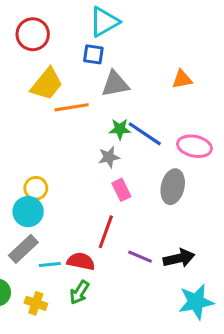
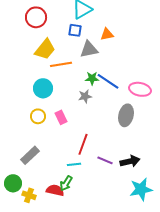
orange triangle: (182, 79) -> (107, 34), moved
pink rectangle: (121, 190) -> (61, 117), moved
cyan circle: (28, 212) -> (43, 88), moved
red semicircle: (81, 261) -> (55, 190), moved
cyan line: (50, 264) -> (74, 164), moved
yellow cross: (36, 303) -> (29, 195), moved

